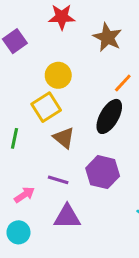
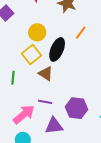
black ellipse: (109, 116) -> (57, 49), moved
purple hexagon: (103, 172) -> (76, 108), moved
pink arrow: (24, 195) -> (24, 114), size x1.6

